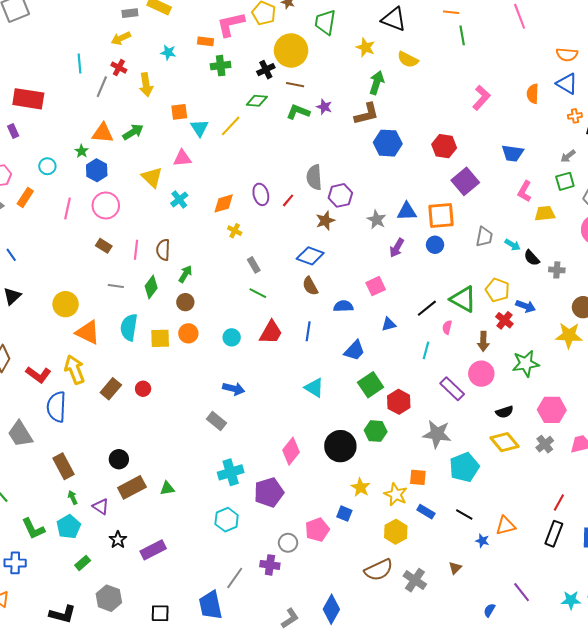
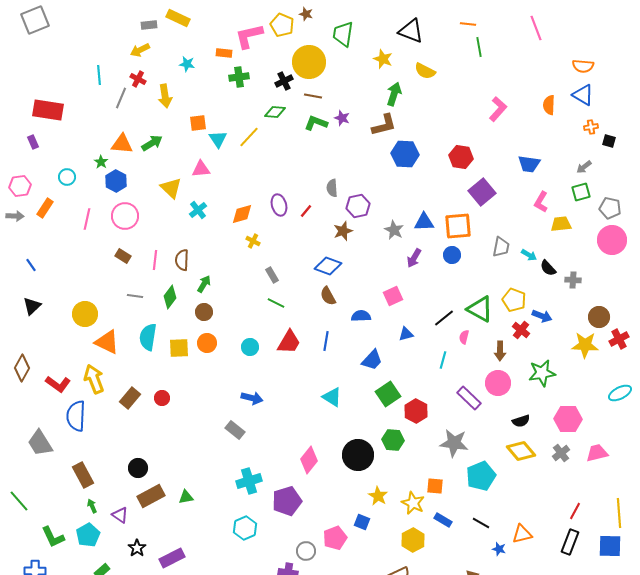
gray semicircle: (314, 177) -> (332, 188), size x0.7

